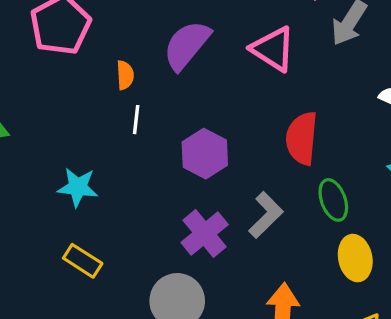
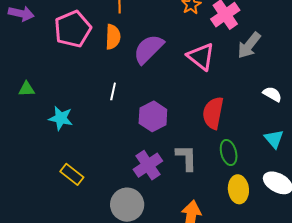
orange semicircle: (125, 75) -> (113, 37), moved, size x1.4
cyan star: (78, 187) -> (61, 118), moved
gray L-shape: (266, 215) -> (186, 158), turned -52

